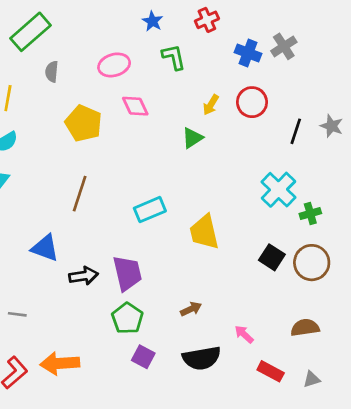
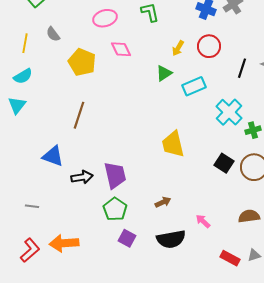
gray semicircle: (52, 72) -> (53, 34), moved, turned -42
cyan rectangle: (150, 210) -> (194, 86), moved
red rectangle: (271, 371) -> (230, 258), moved

